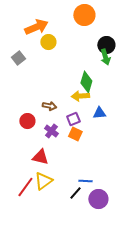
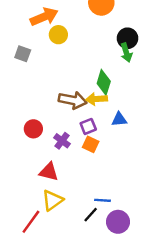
gray square: (18, 58) -> (23, 54), turned -32
brown arrow: (49, 106) -> (73, 100), moved, size x1.6
red line: (25, 187) -> (31, 222), moved

